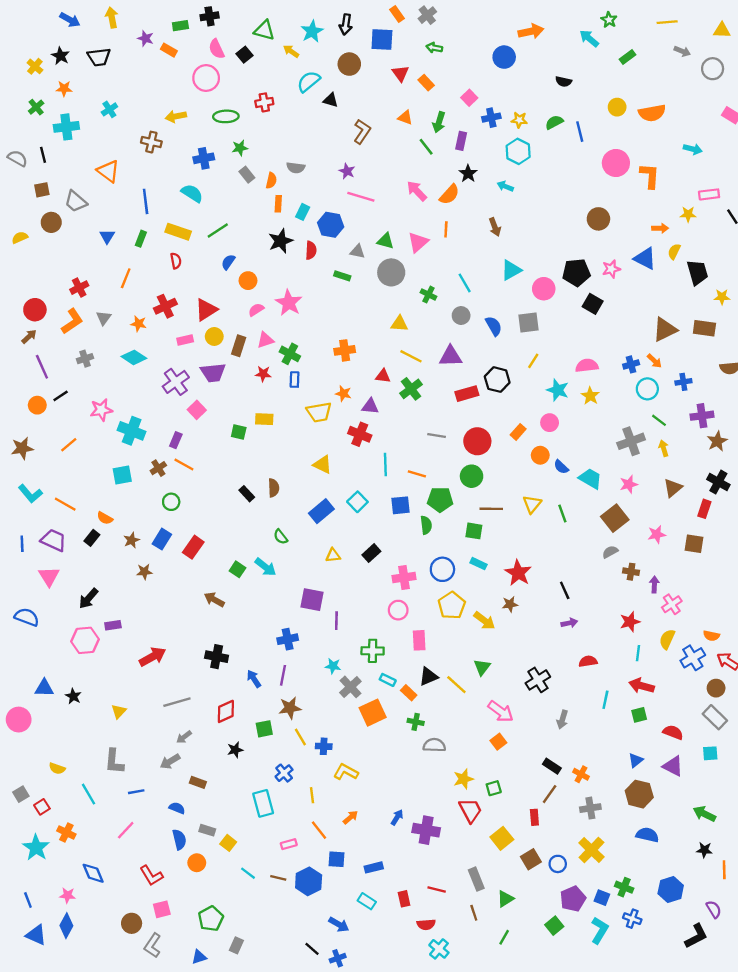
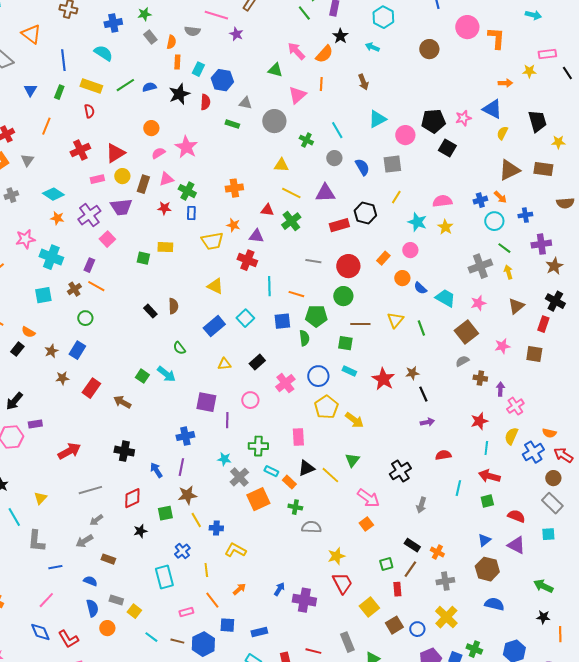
pink line: (361, 197) -> (216, 15), moved
brown circle: (598, 219) -> (429, 49), moved
green triangle: (385, 241) -> (275, 70), moved
yellow semicircle: (674, 251) -> (502, 133), moved
blue semicircle: (228, 262) -> (149, 87), moved, turned 40
orange star: (139, 324) -> (57, 218), moved
red rectangle: (193, 547) -> (91, 388), moved
pink cross: (404, 577) -> (285, 383), turned -30
brown star: (510, 604) -> (412, 373), moved
pink circle: (398, 610) -> (250, 400), moved
green square: (494, 788) -> (386, 564), moved
cyan line: (88, 794) -> (14, 517), moved
blue diamond: (93, 873) -> (40, 632), moved

